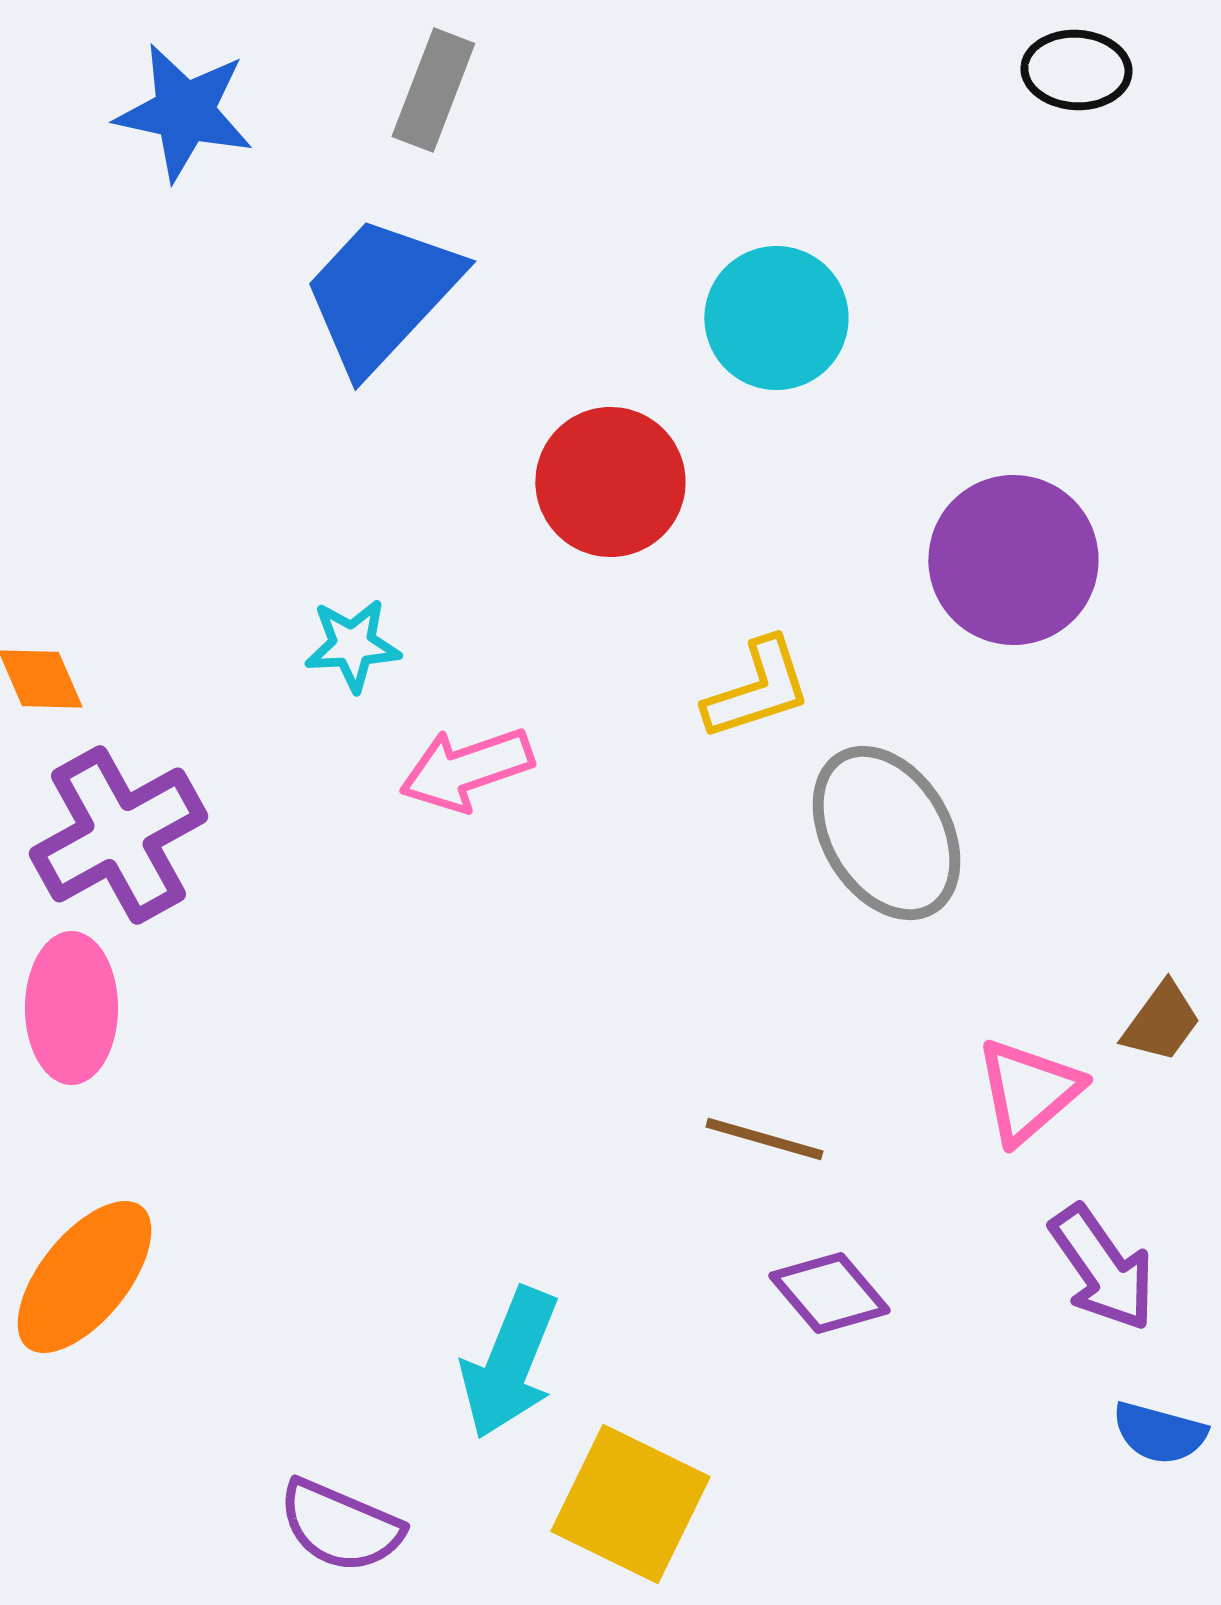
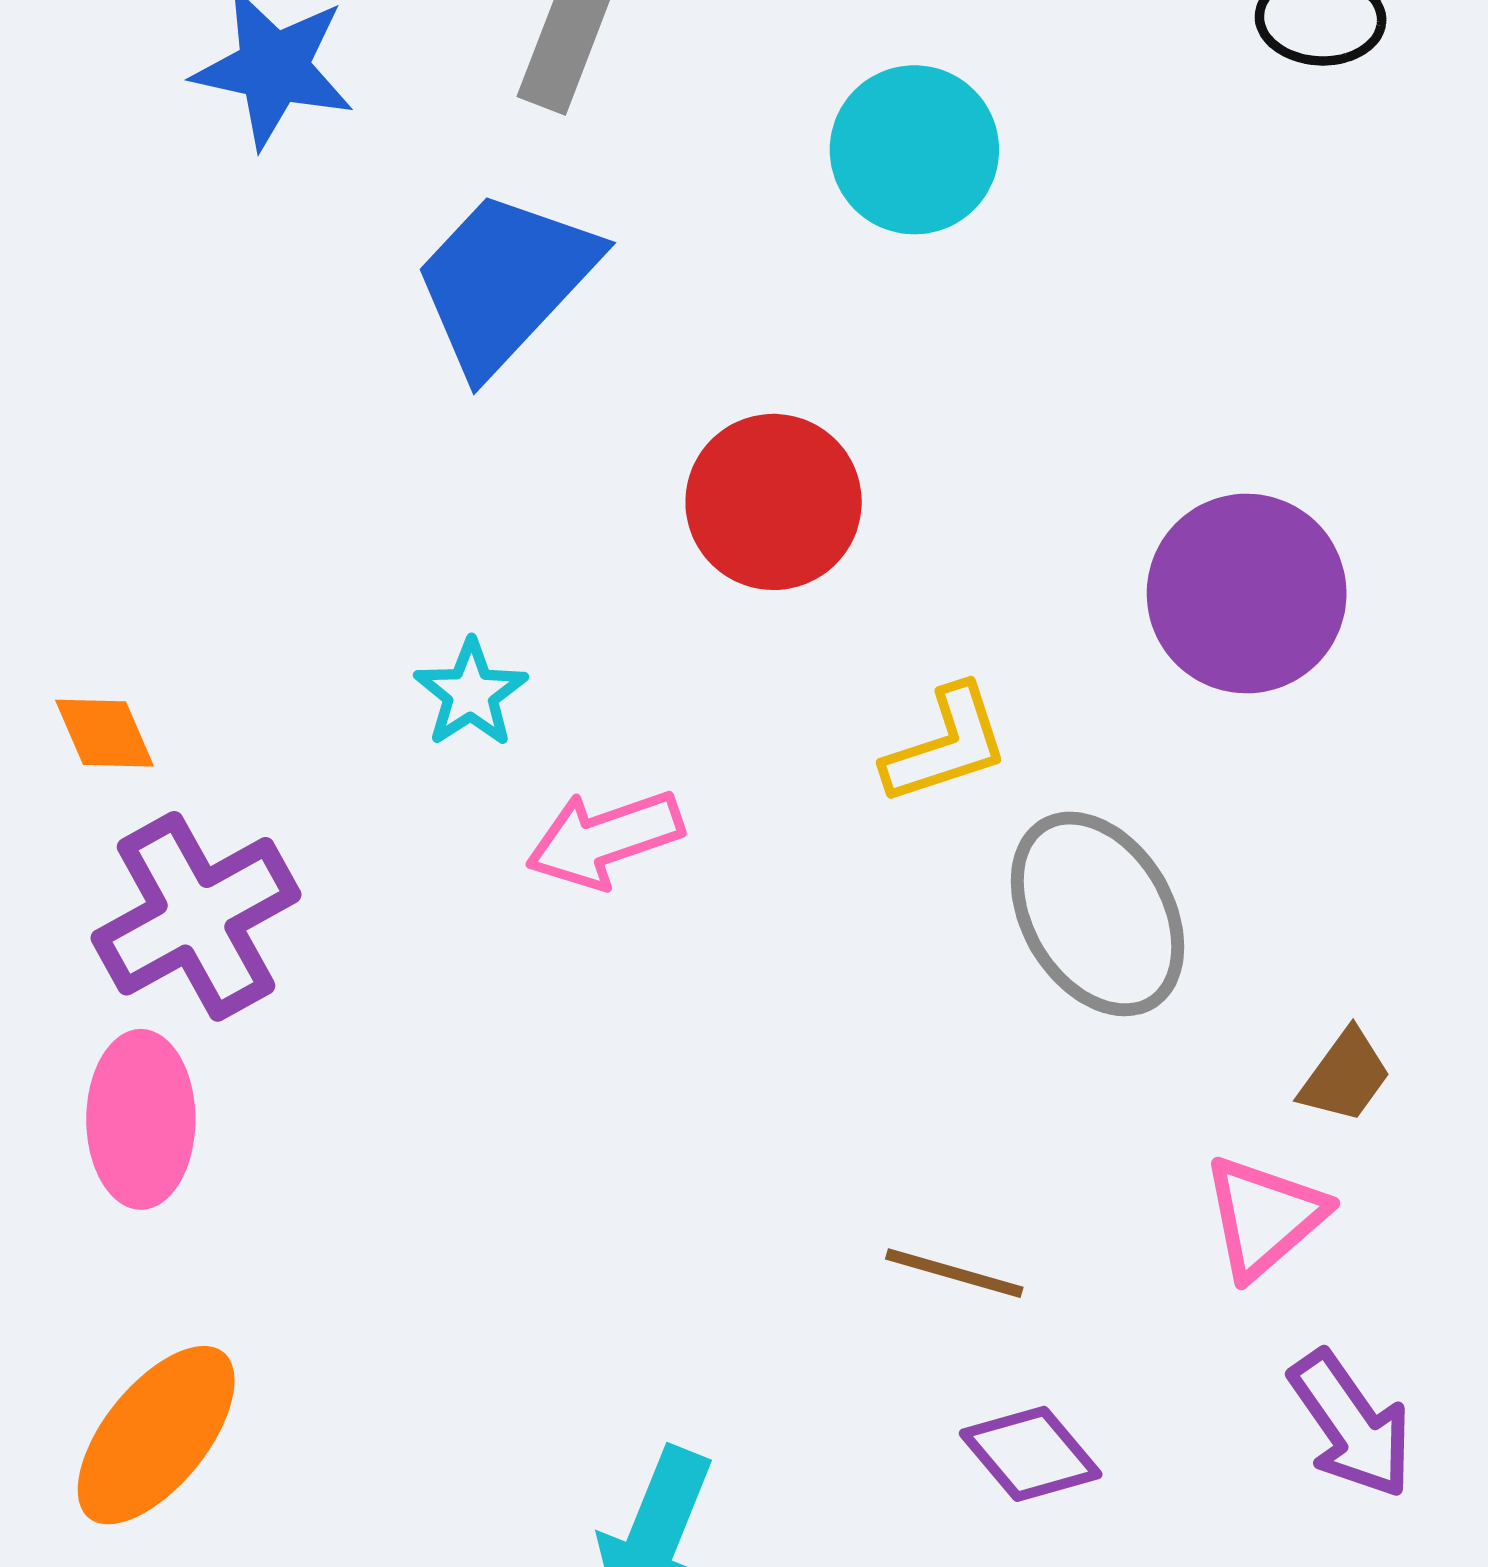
cyan circle: (776, 318) -> (914, 150), moved
cyan star: (352, 645) -> (471, 693), turned -30
brown trapezoid: (1161, 1022) -> (1345, 1076), moved

